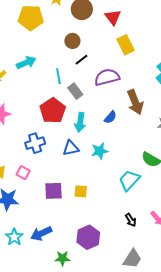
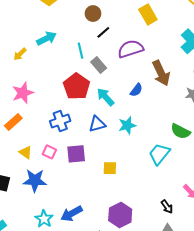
cyan arrow: (80, 122) -> (105, 97), turned 132
purple square: (53, 191) -> (76, 154), moved
black arrow: (131, 220) -> (167, 207), moved

